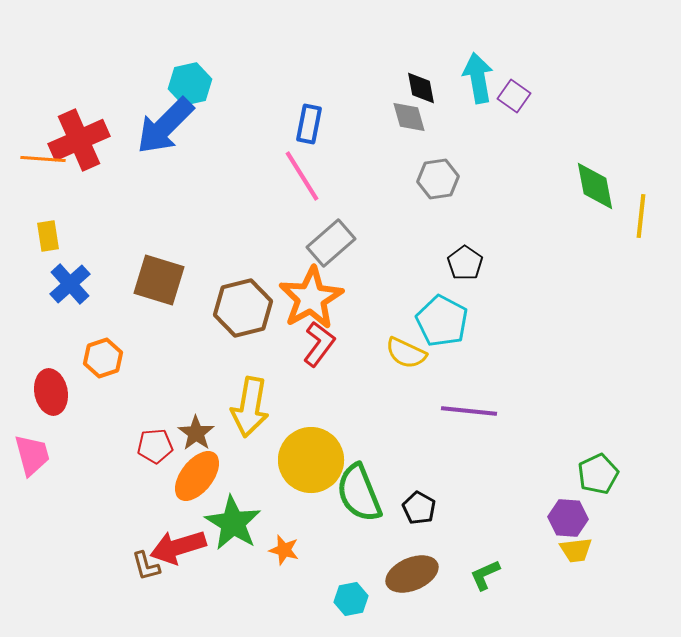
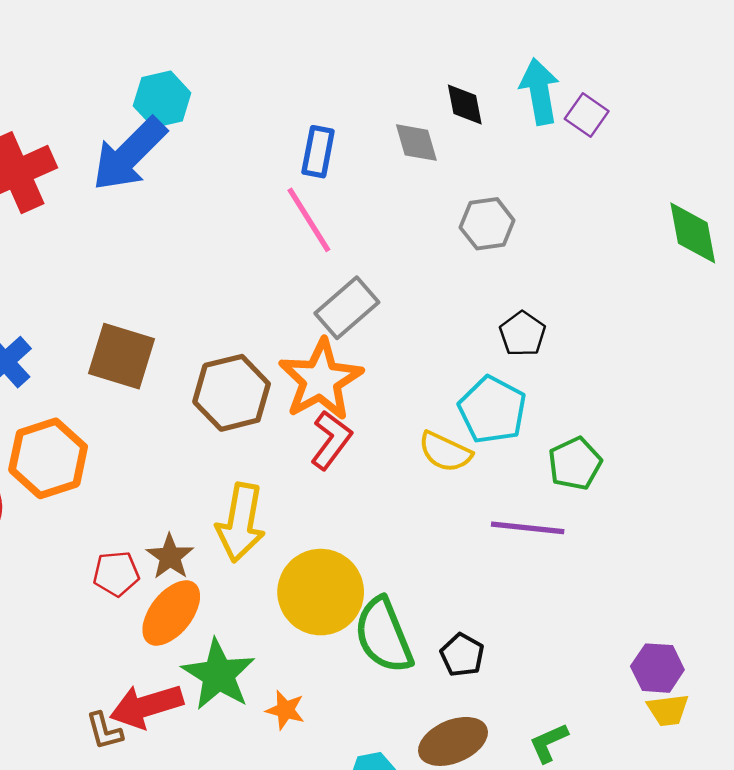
gray diamond: (409, 117) -> (416, 143), moved
orange hexagon: (103, 358) -> (48, 458), size x1.5
green pentagon: (598, 474) -> (575, 464), moved

